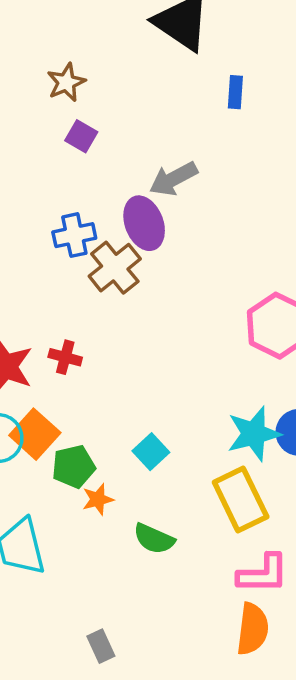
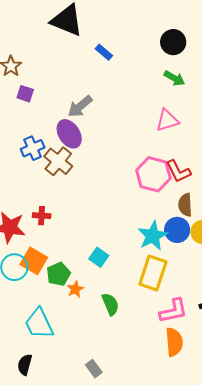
blue rectangle: (235, 92) -> (104, 52), turned -42
yellow rectangle: (241, 499) -> (153, 273), turned 56
green semicircle: (154, 539) -> (110, 304), turned -125

